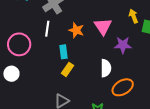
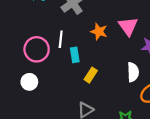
white line: (47, 29) -> (61, 39), moved
cyan rectangle: (64, 52) -> (75, 55), moved

